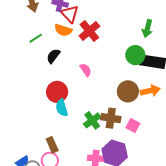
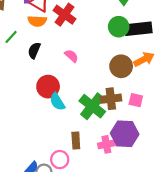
green cross: (92, 120) -> (92, 106), size x1.4
brown rectangle: (52, 145) -> (76, 140), moved, turned 35

